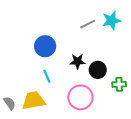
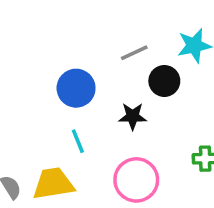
gray line: (88, 24) -> (134, 53), moved
black circle: (98, 70) -> (164, 81), moved

